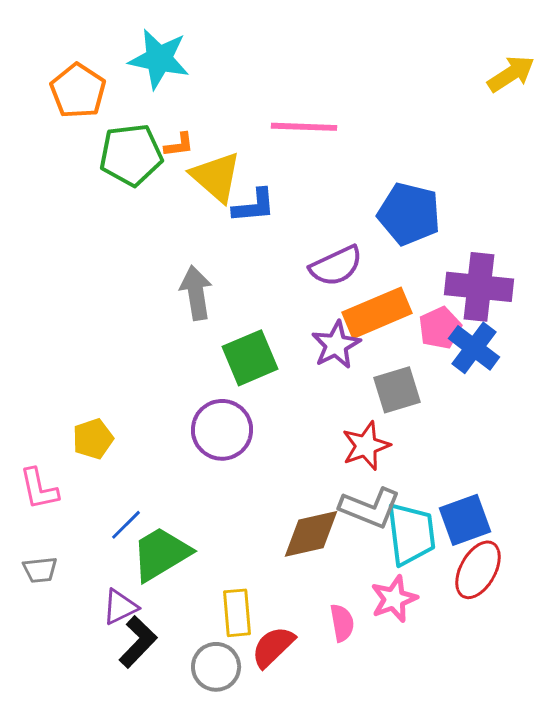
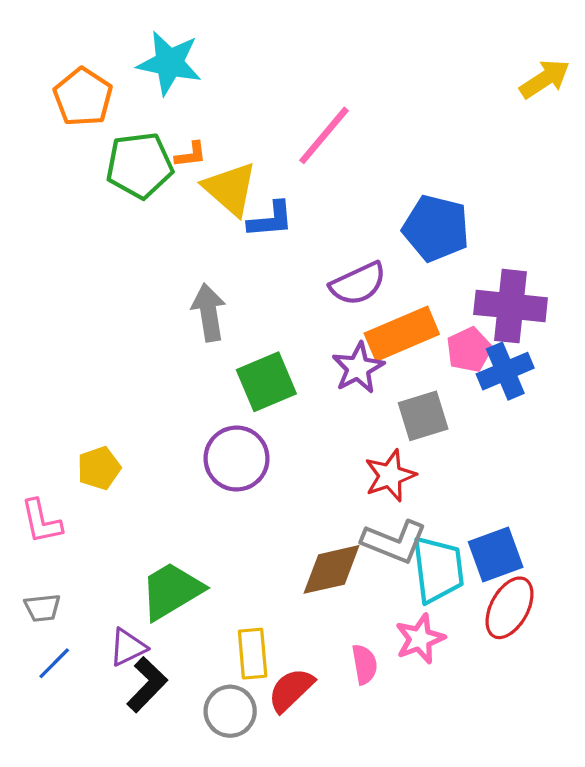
pink line: (304, 127) -> (324, 135), turned -52
blue cross: (474, 348) -> (505, 371), turned 30
blue line: (126, 525) -> (54, 663), moved

